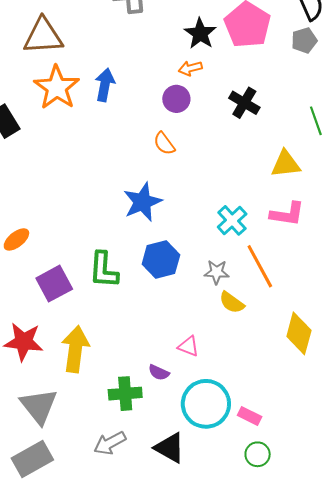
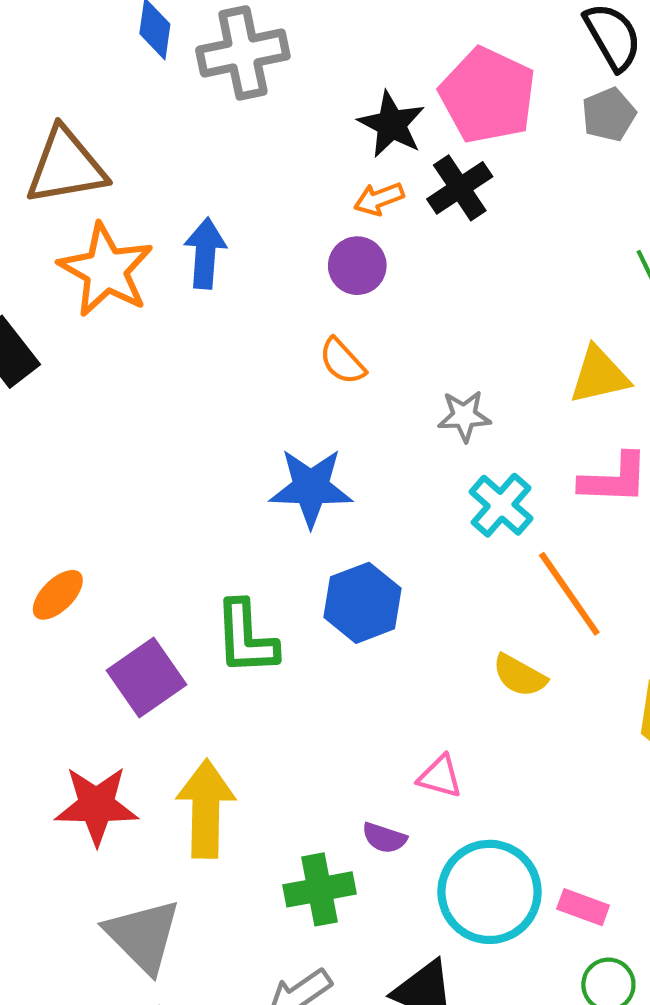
black cross: (244, 103) -> (460, 188), moved, turned 32
blue star: (143, 202) -> (311, 488), turned 30
gray star: (217, 272) -> (464, 416), moved

